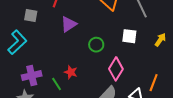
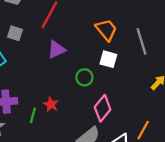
white square: (129, 36) -> (108, 59), moved
green line: (57, 84) -> (33, 115), turned 40

